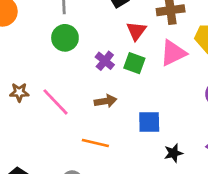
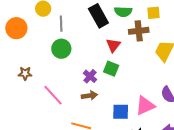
pink triangle: (173, 53) -> (145, 106), moved
purple cross: (105, 61) -> (90, 76), moved
brown star: (19, 92) -> (25, 73), moved

